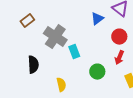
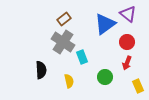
blue triangle: (97, 19) -> (105, 24), size x1.6
brown rectangle: (27, 21) -> (64, 19), moved
yellow semicircle: (61, 85) -> (69, 81), moved

